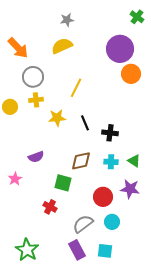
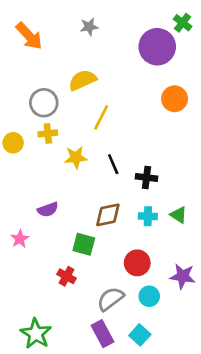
yellow semicircle: (62, 46) -> (82, 80), moved
orange arrow: (18, 48) -> (29, 36), moved
purple circle: (120, 49) -> (157, 47), moved
purple star: (130, 189) -> (183, 276), moved
cyan square: (105, 251) -> (140, 335), turned 35

